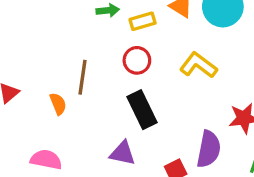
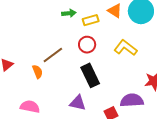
brown line: (83, 77) -> (53, 55), turned 45
purple semicircle: (209, 149) -> (132, 100), turned -105

